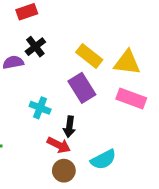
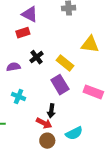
black cross: (35, 47) -> (37, 57), moved
yellow triangle: (127, 63) -> (90, 44), moved
cyan cross: (40, 108) -> (19, 96), moved

